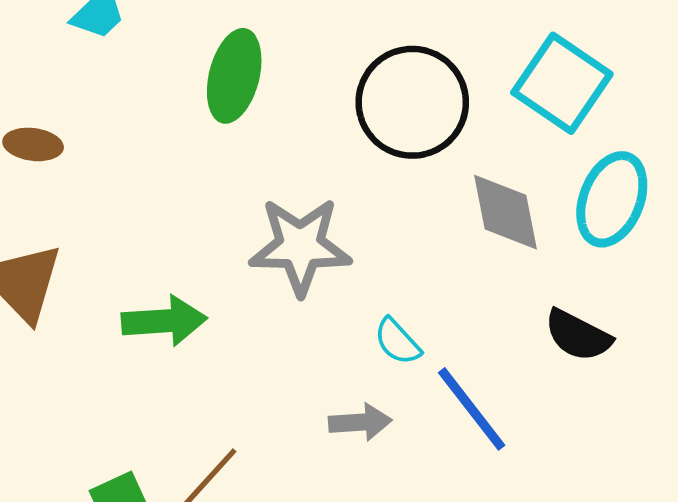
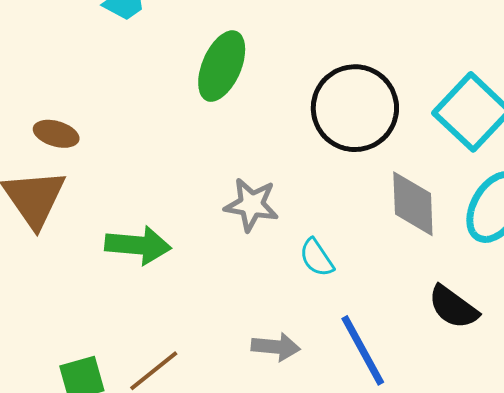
brown ellipse: (33, 144) -> (56, 134), moved
gray star: (300, 246) -> (251, 205), size x0.7
cyan semicircle: (397, 341) -> (317, 258), moved

